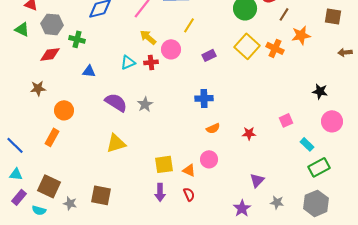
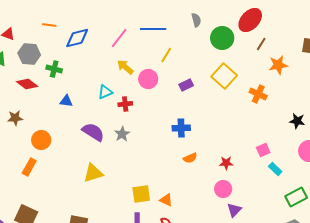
orange cross: (275, 48) -> (258, 94), moved
red diamond: (50, 54) -> (27, 84), turned 45
red cross: (151, 62) -> (125, 104), moved
cyan rectangle: (307, 144) -> (275, 169), moved
pink circle: (209, 159) -> (223, 189), moved

